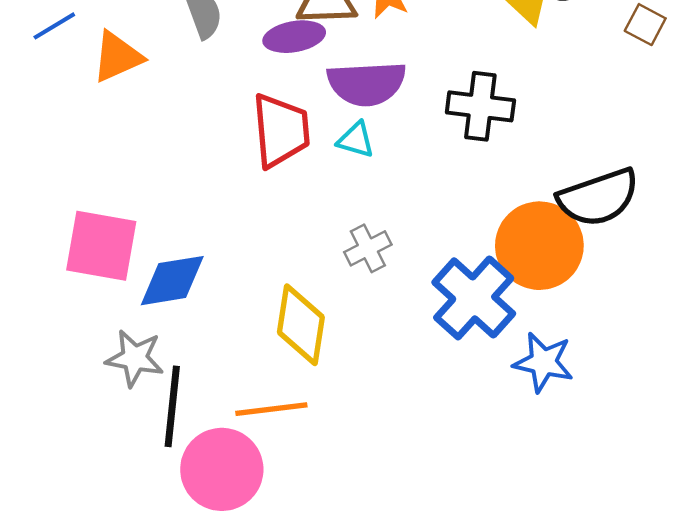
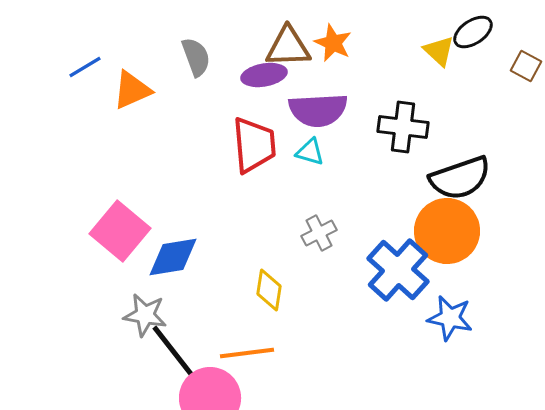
black semicircle: (598, 197) -> (460, 178), moved
pink square: (101, 246) -> (120, 231), turned 30
yellow diamond: (301, 325) -> (269, 290), size x0.7
black line: (172, 406) -> (173, 351), turned -44

